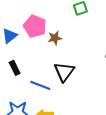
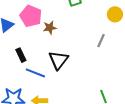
black rectangle: (15, 68) -> (21, 55), moved

